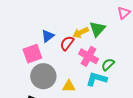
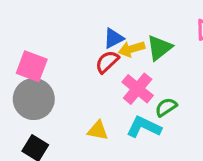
blue triangle: (48, 36) -> (114, 38), moved
pink square: (32, 54) -> (32, 66), moved, turned 30
gray circle: (43, 76) -> (34, 99), moved

